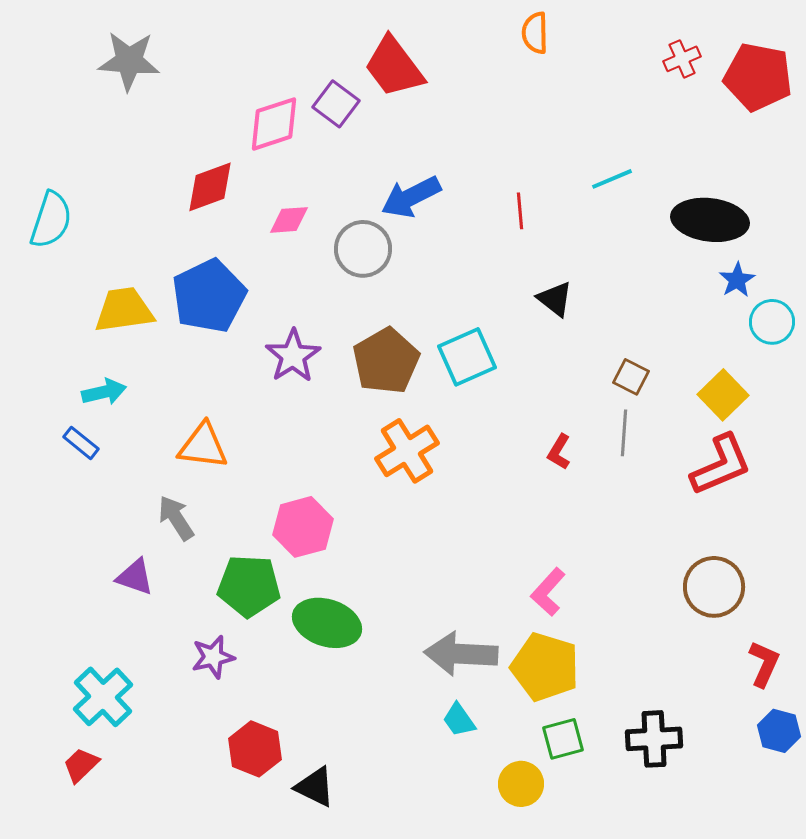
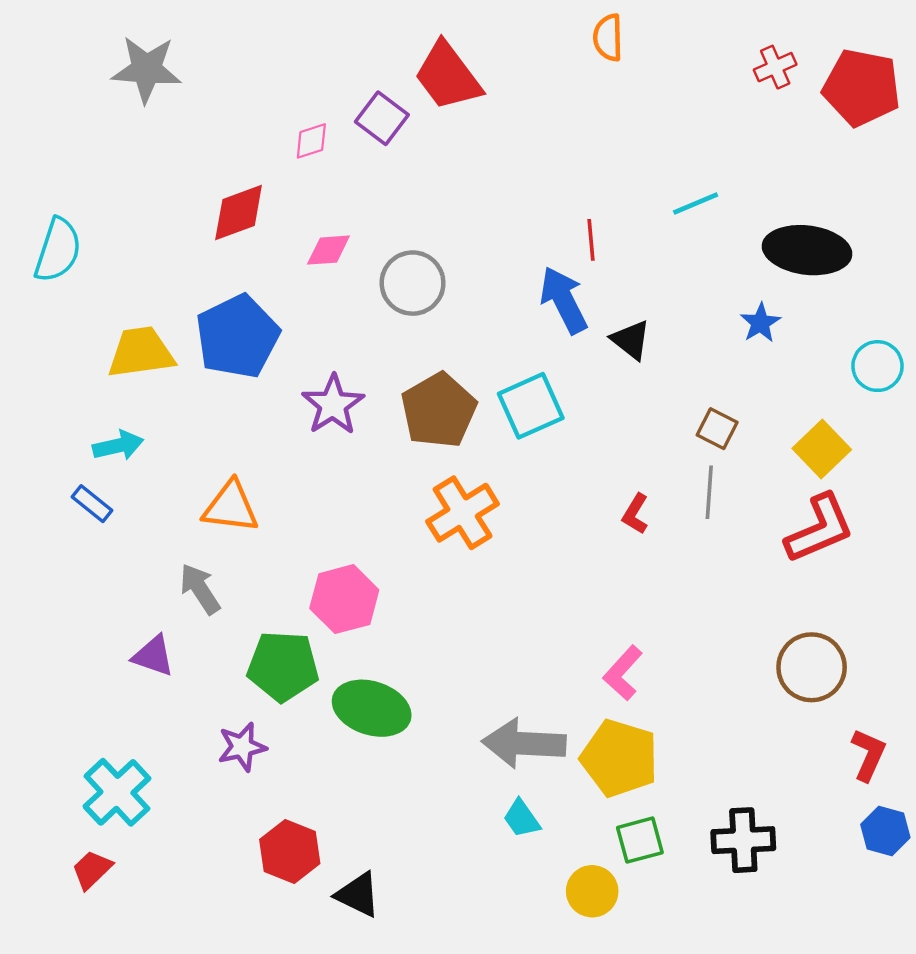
pink diamond: (274, 124) -> (311, 141), size x0.6
blue arrow: (411, 197) -> (564, 300), moved, turned 90
blue star: (737, 280) -> (760, 323), moved

